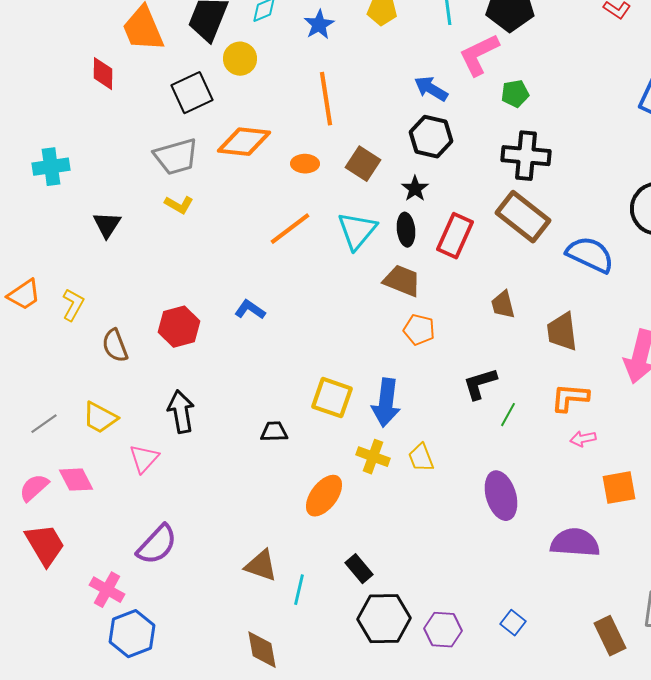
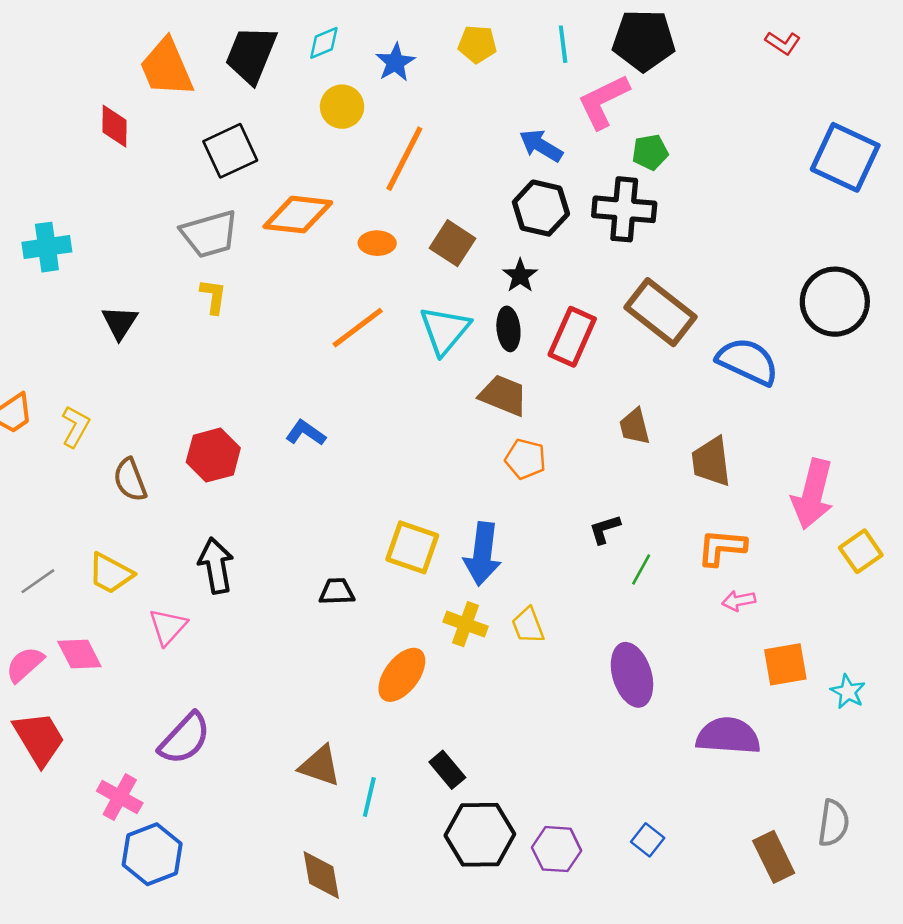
yellow circle: (240, 59) -> (342, 107), moved
orange line: (326, 99) -> (404, 159), turned 36
black cross: (526, 156) -> (624, 209), moved
yellow L-shape: (179, 205) -> (213, 296), turned -112
black L-shape: (480, 384) -> (605, 529), size x0.7

